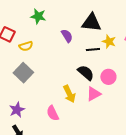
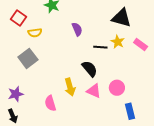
black triangle: (91, 23) -> (121, 18), moved
pink circle: (108, 77) -> (117, 88), moved
pink triangle: (94, 94) -> (94, 91), turned 42

